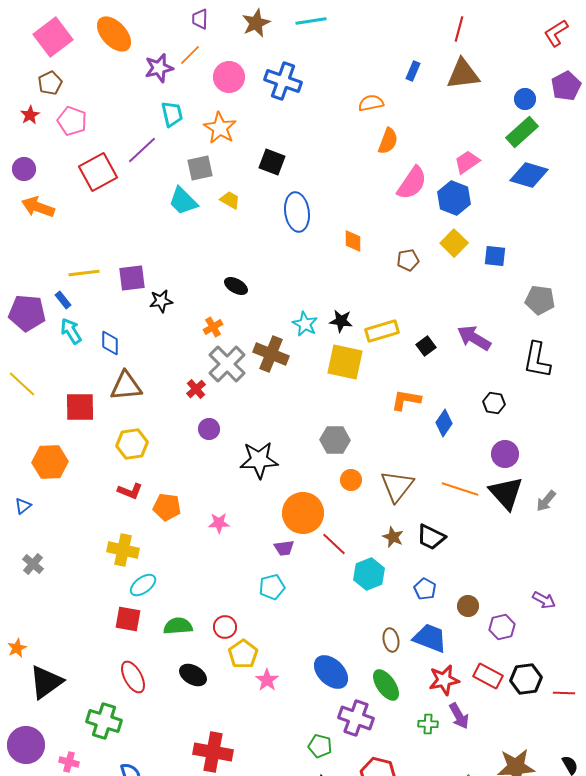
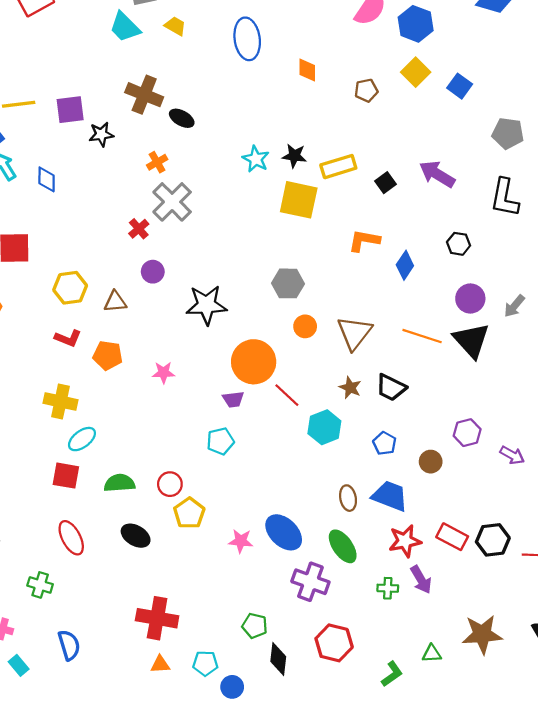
blue square: (495, 256) -> (460, 86), turned 30
brown cross: (271, 354) -> (144, 95), moved
brown triangle: (126, 386) -> (115, 302), moved, size x0.7
gray arrow: (546, 501) -> (514, 306), moved
purple hexagon: (502, 627) -> (467, 433), moved
pink star: (267, 680) -> (241, 541), moved, turned -30
green cross: (104, 721) -> (40, 585), size x0.7
green pentagon: (320, 746) -> (255, 626), moved

